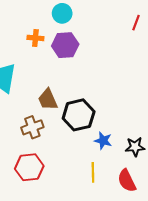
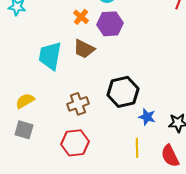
orange cross: (35, 38) -> (81, 17), turned 35
brown trapezoid: (48, 100) -> (84, 49), moved, turned -40

